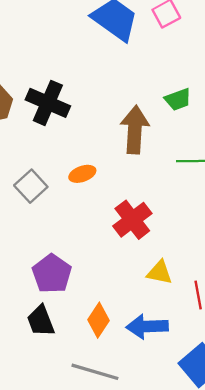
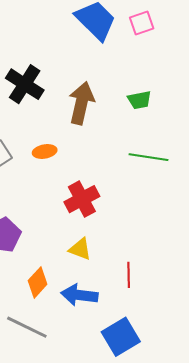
brown arrow: (135, 130) -> (81, 103), moved
yellow triangle: (160, 272) -> (80, 249), moved

